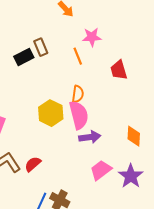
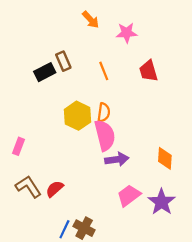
pink star: (92, 37) -> (127, 33), moved
red trapezoid: (119, 70) -> (148, 71), moved
yellow hexagon: (51, 113) -> (78, 116), moved

